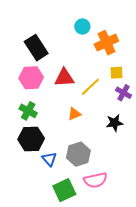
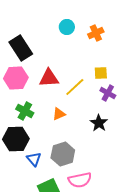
orange cross: (106, 43) -> (96, 33), moved, size x0.7
green cross: (28, 111) -> (25, 111), moved
black star: (115, 123) -> (99, 123), turned -30

